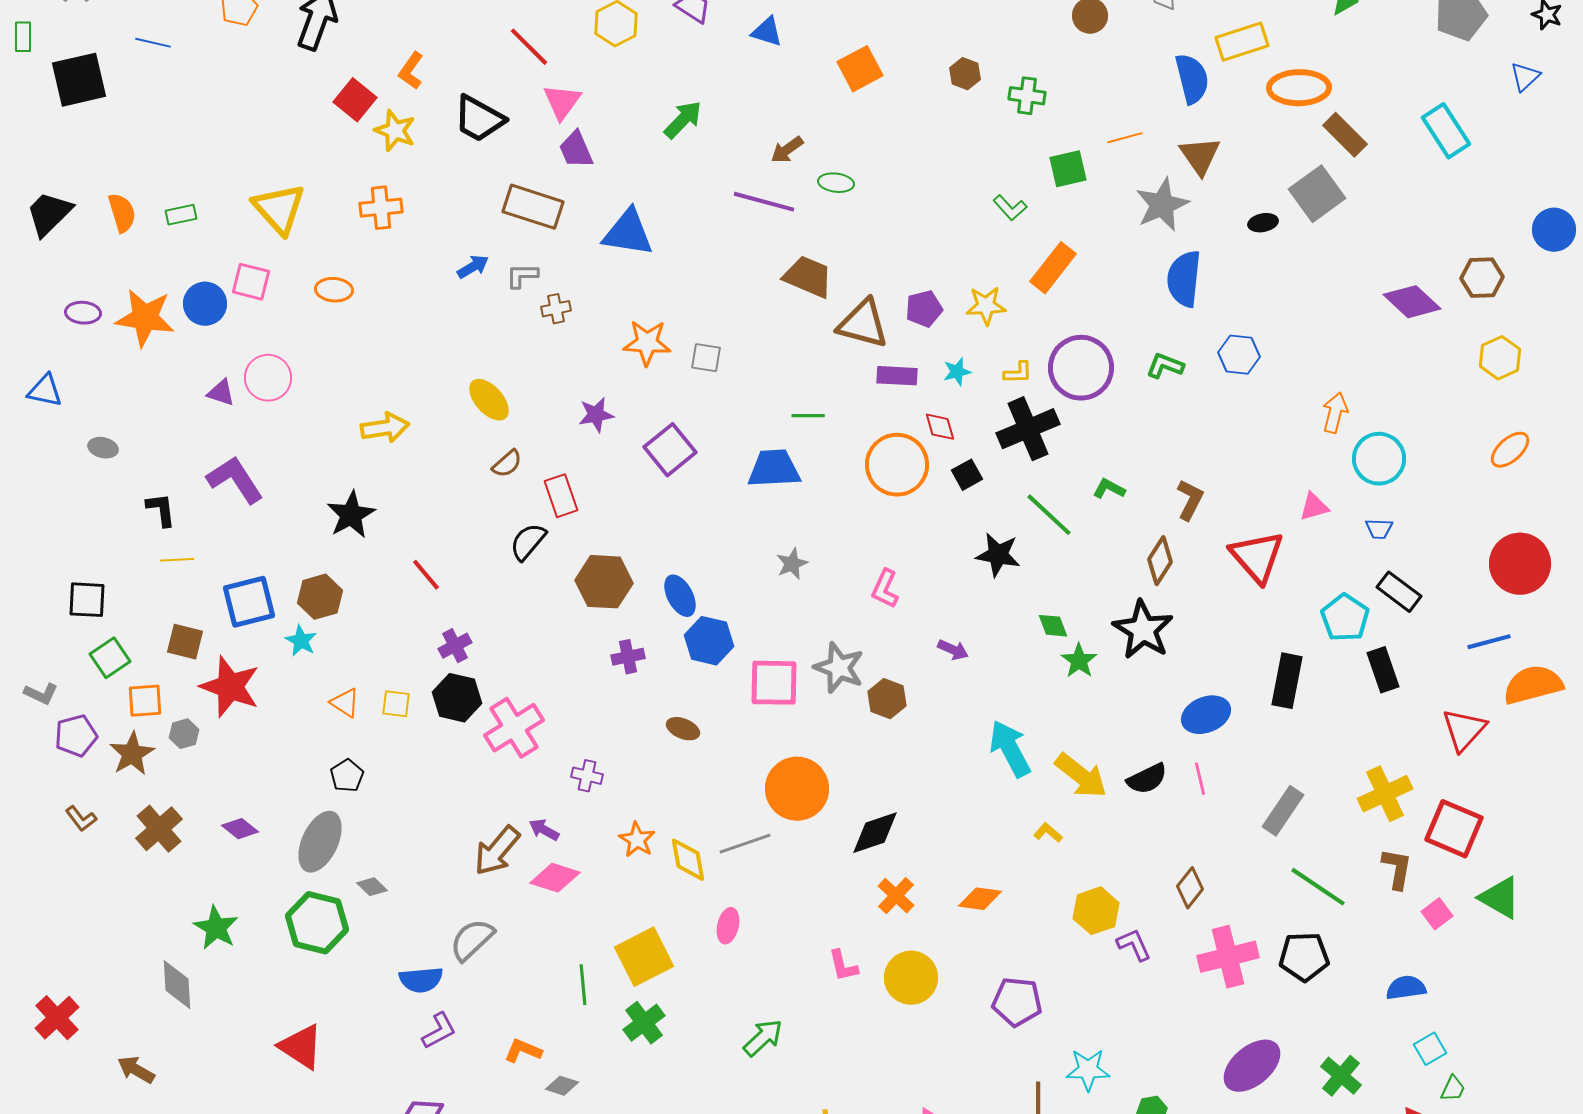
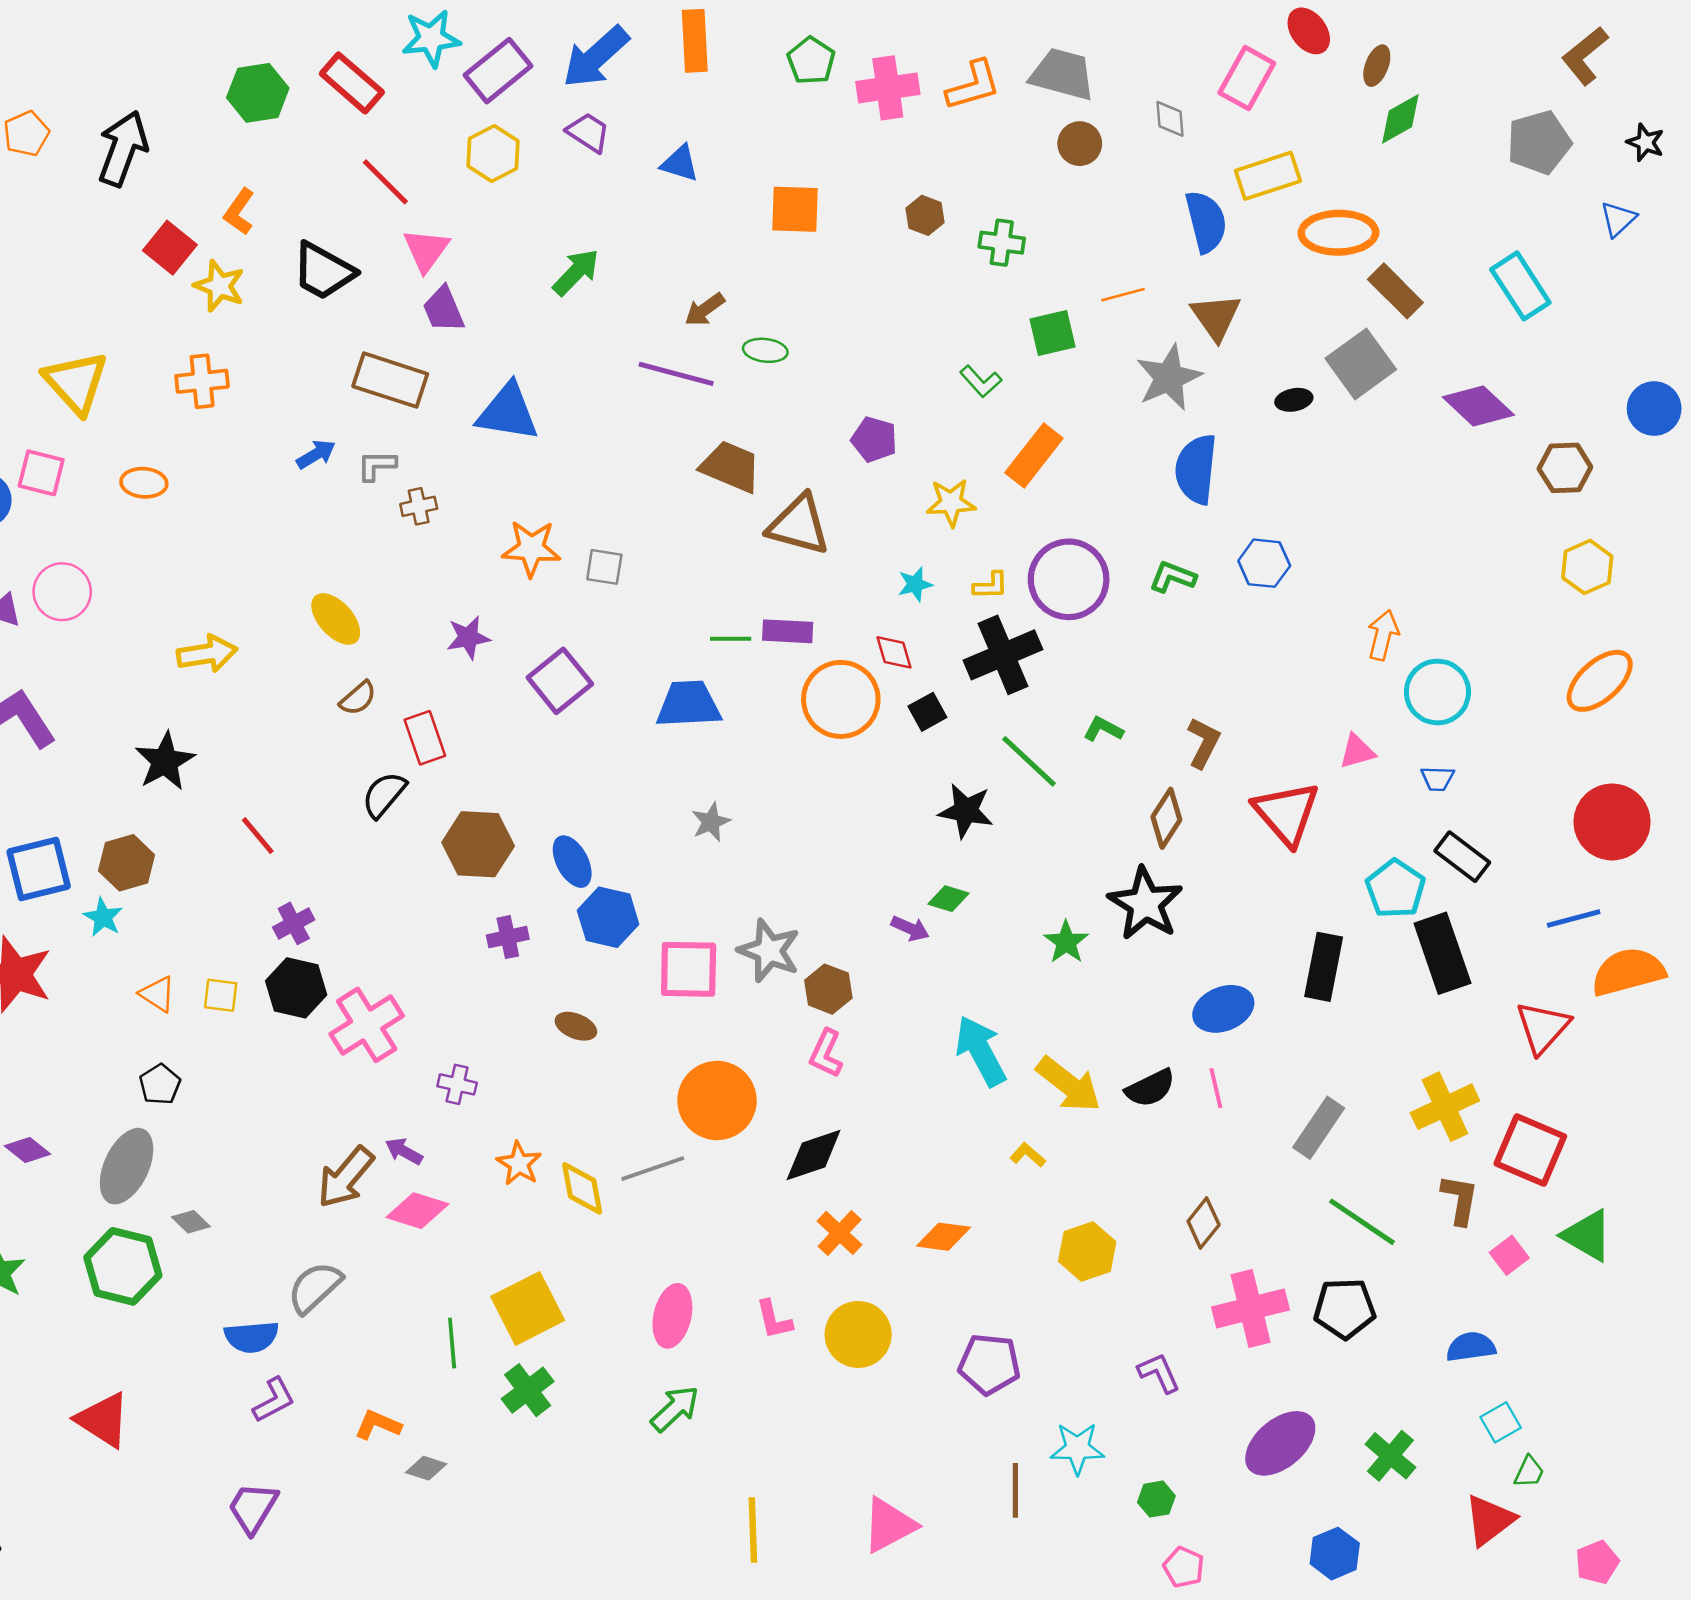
orange square: (860, 69) -> (795, 209), turned 30
purple diamond: (1412, 302) -> (1478, 406), moved
purple pentagon: (924, 309) -> (874, 439), moved, turned 30
purple rectangle: (897, 376) -> (788, 631), moved
orange ellipse: (1510, 450) -> (1600, 681), size x1.4
pink L-shape: (885, 589) -> (826, 1053), moved
green diamond: (1053, 626) -> (949, 899), moved, turned -52
black rectangle: (1383, 670) -> (1442, 953), size x1.4
pink ellipse: (728, 926) -> (672, 1316), moved, size x1.4
purple L-shape: (1134, 945) -> (1159, 1373), moved

